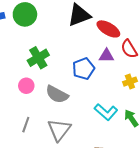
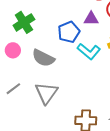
cyan L-shape: (106, 112) -> (89, 51), moved
gray line: (26, 125) -> (13, 89), turned 35

